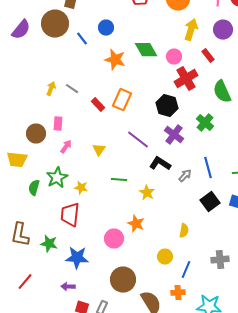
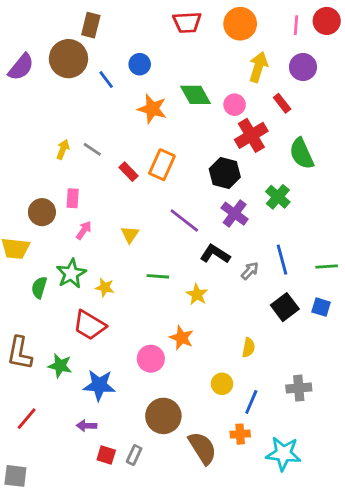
red trapezoid: (70, 215) -> (89, 325), turned -65

